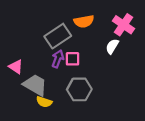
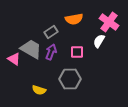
gray rectangle: (58, 36) -> (51, 32), size x0.6
pink square: (72, 59) -> (77, 52), moved
gray trapezoid: (35, 85) -> (31, 49), moved

